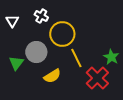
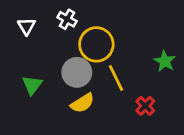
gray circle: (36, 52) -> (77, 72), moved
green star: (111, 57) -> (165, 61), moved
red cross: (97, 78) -> (145, 106), size x0.6

